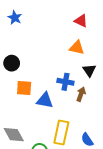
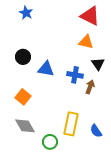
red triangle: (81, 21) -> (90, 16), size x1.5
orange square: (24, 88) -> (23, 97), moved, turned 35
blue triangle: (45, 100) -> (46, 69), moved

